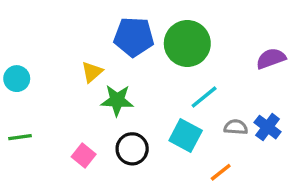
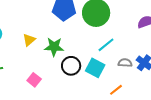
yellow triangle: (92, 72) -> (29, 40), moved
black circle: (132, 149) -> (71, 66), moved

